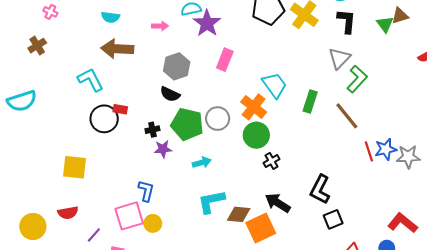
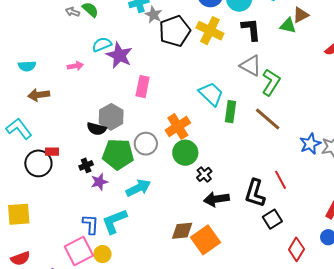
green triangle: (385, 24) -> (288, 26), turned -30
brown arrow: (117, 49) -> (39, 95), size x0.7
gray triangle: (339, 58) -> (251, 66), turned -35
gray hexagon: (177, 66) -> (111, 117), moved
cyan trapezoid: (275, 85) -> (211, 94), moved
orange cross: (254, 107) -> (178, 126), turned 30
red line: (369, 151) -> (280, 180), moved
cyan arrow: (202, 162) -> (138, 188), size x1.4
cyan L-shape: (211, 201) -> (114, 221), moved
black arrow: (278, 203) -> (216, 199), moved, turned -30

